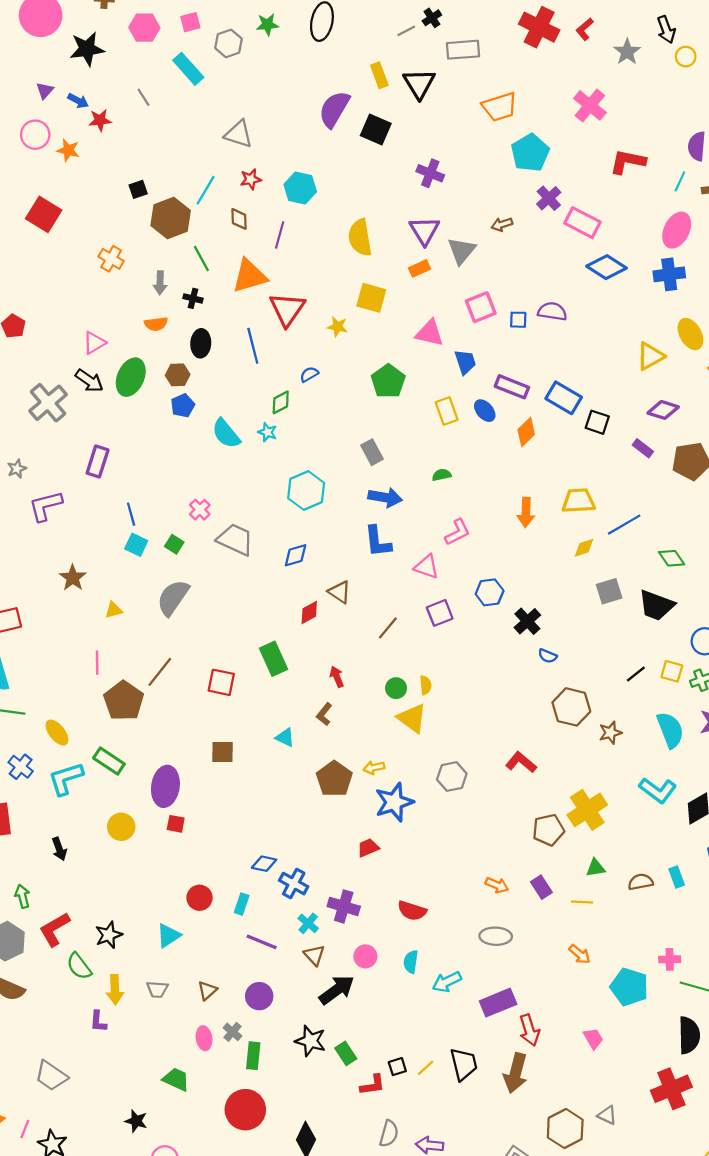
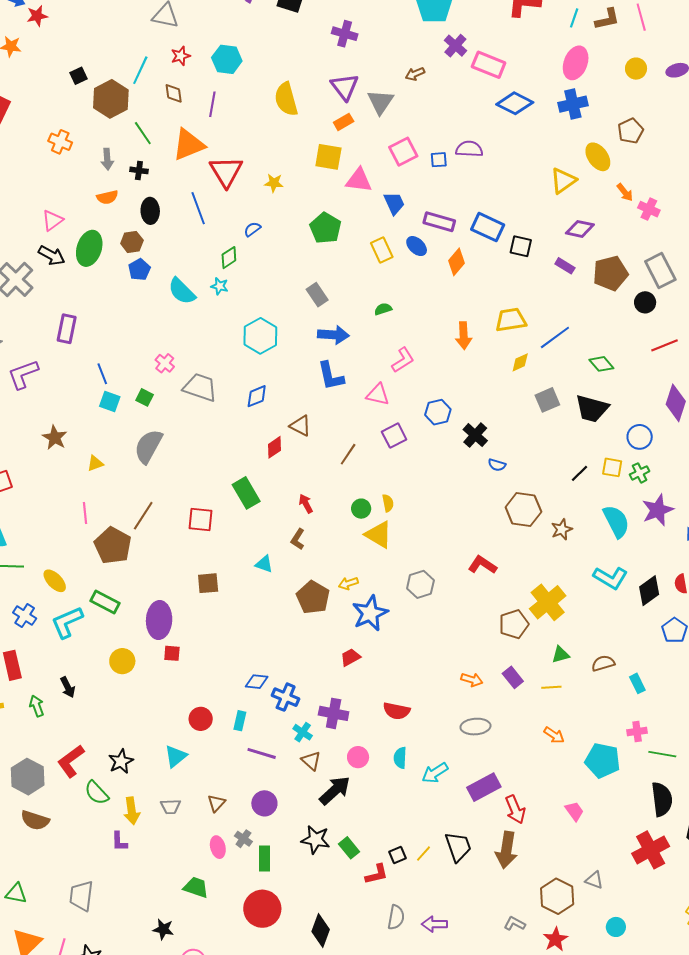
yellow square: (371, 298) -> (328, 157), moved
cyan rectangle: (677, 877) -> (637, 683), moved
green arrow: (22, 896) -> (37, 706), moved
gray trapezoid: (51, 1076) -> (81, 896), turned 68

